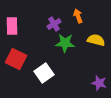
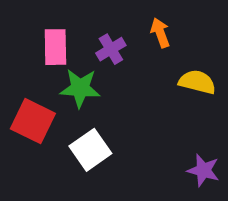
pink rectangle: (12, 26) -> (55, 47), moved
green star: (65, 43) -> (80, 88), moved

